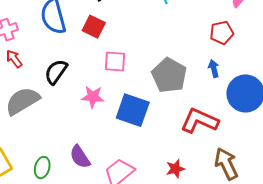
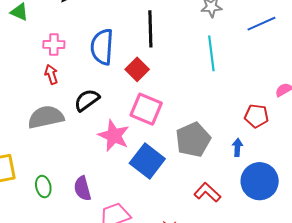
pink square: (115, 61) -> (146, 109), size x1.4
pink star: (93, 97) -> (114, 136), size x1.4
red L-shape: (200, 121) -> (207, 192), size x0.7
green ellipse: (42, 168) -> (43, 187), turned -45

